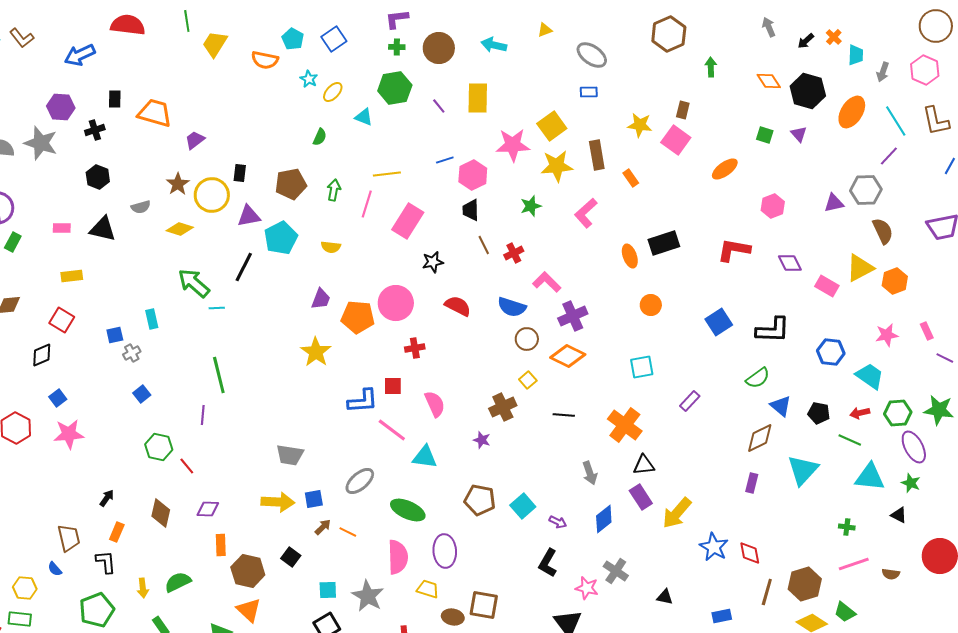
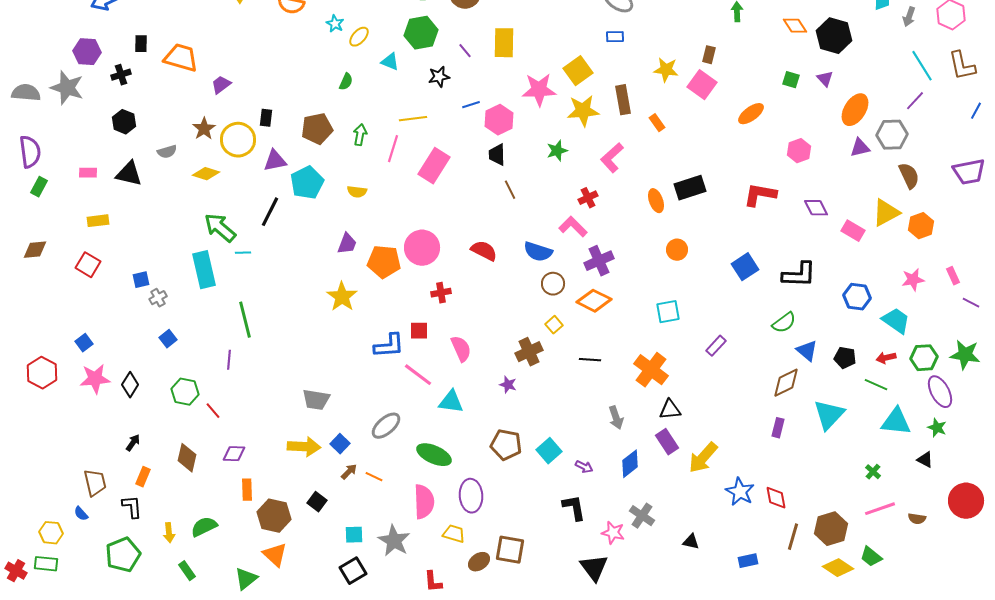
orange ellipse: (852, 112) -> (855, 110), moved
red cross: (514, 253) -> (588, 198), moved
black star: (433, 262) -> (439, 77), moved
cyan rectangle: (152, 319) -> (204, 270), moved, size x1.8
black diamond: (42, 355) -> (130, 385), moved, turned -35
blue square: (314, 499) -> (340, 444), turned -36
green cross: (847, 527) -> (873, 472), turned 35
black L-shape: (548, 563) -> (574, 508), turned 140
brown ellipse: (453, 617) -> (479, 562), turned -45

